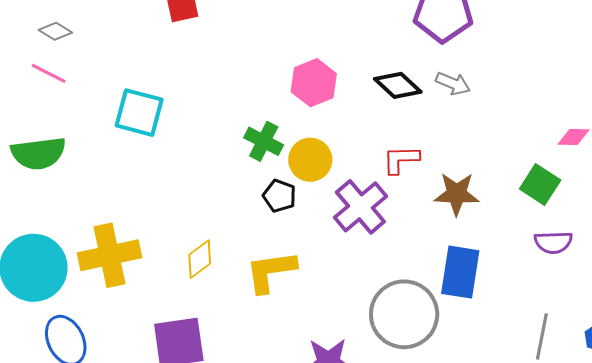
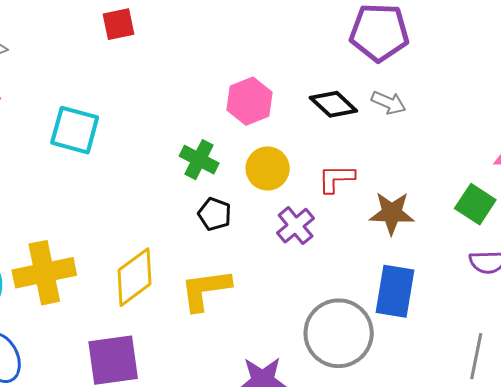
yellow circle: (310, 160) -> (268, 169), moved
purple cross: (360, 207) -> (296, 226), size x0.7
yellow diamond: (200, 259) -> (134, 277), size x1.5

